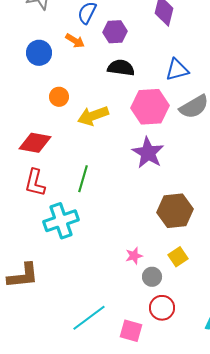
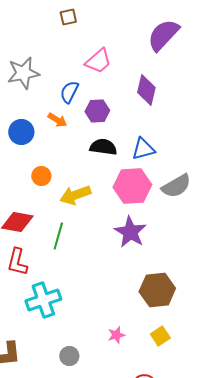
blue triangle: (177, 70) -> (143, 149), moved
green line: (83, 179) -> (58, 236), moved
gray circle: (152, 277) -> (69, 356), moved

